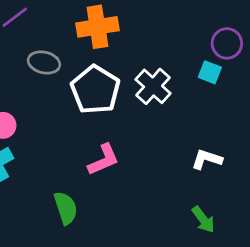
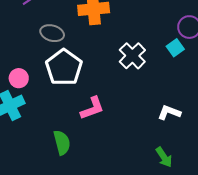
cyan square: (210, 72) -> (175, 48), turned 30
white pentagon: (95, 90) -> (64, 67), moved

